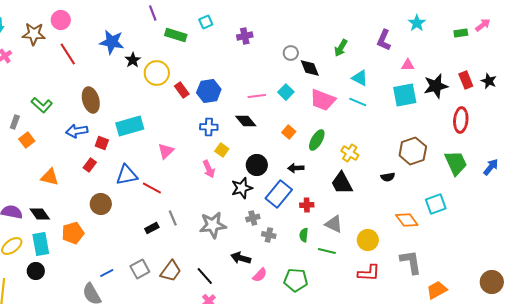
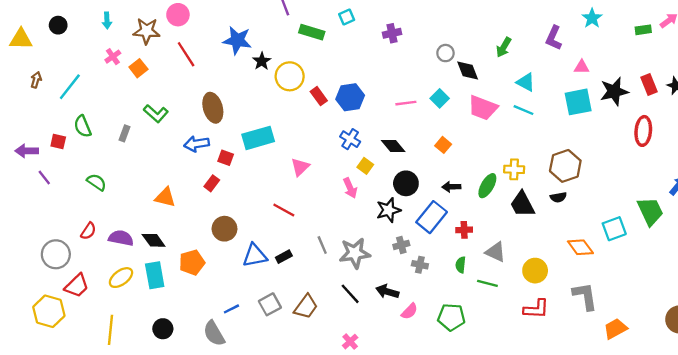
black diamond: (246, 121) -> (393, 146), moved
blue cross: (209, 127) -> (350, 139), turned 30
orange square: (27, 140) -> (138, 68), moved
green ellipse: (317, 140) -> (487, 186), moved
brown hexagon: (413, 151) -> (565, 166), moved
yellow cross: (350, 153) -> (514, 169), turned -30
green trapezoid: (456, 163) -> (650, 211), moved
blue triangle: (127, 175) -> (255, 255), moved
black trapezoid: (342, 183) -> (522, 204), moved
gray line: (173, 218) -> (322, 245), moved
black circle: (36, 271) -> (163, 329), moved
black line: (205, 276) -> (350, 294), moved

